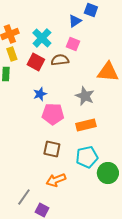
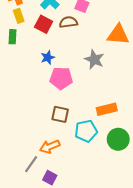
orange rectangle: (86, 125) -> (107, 109), moved
cyan pentagon: (87, 157) -> (86, 131), moved
orange arrow: (56, 180) -> (50, 147), moved

